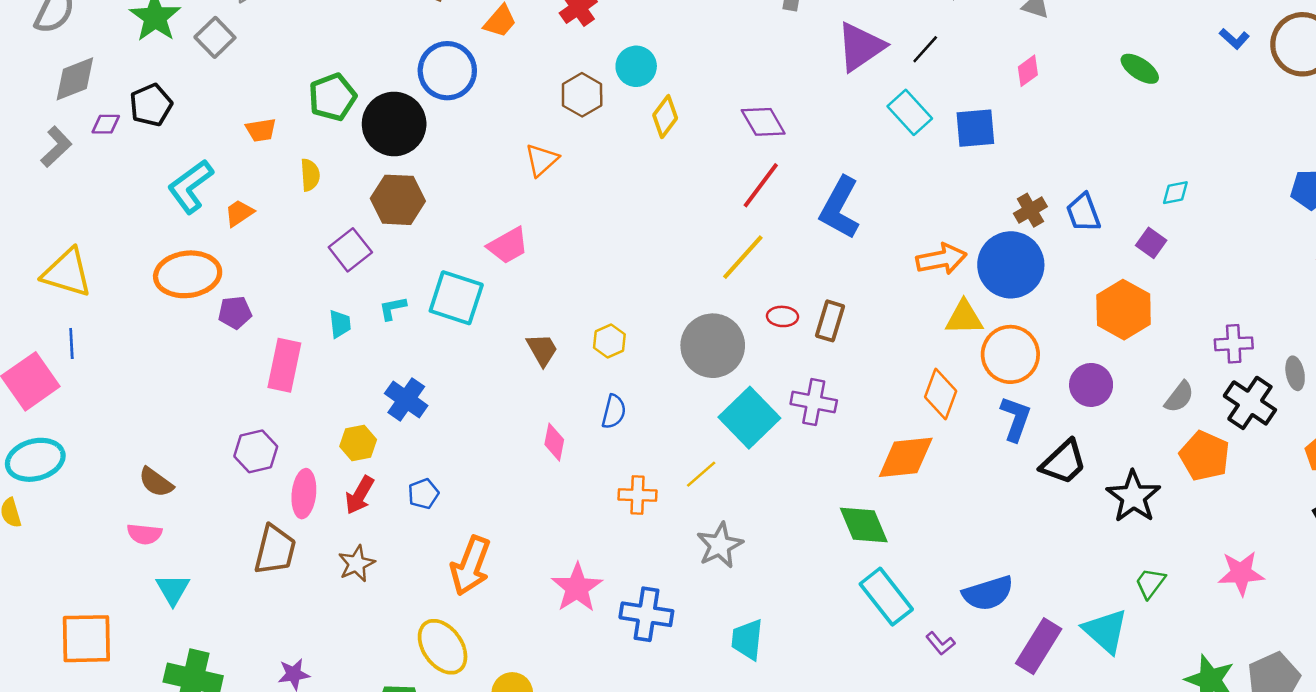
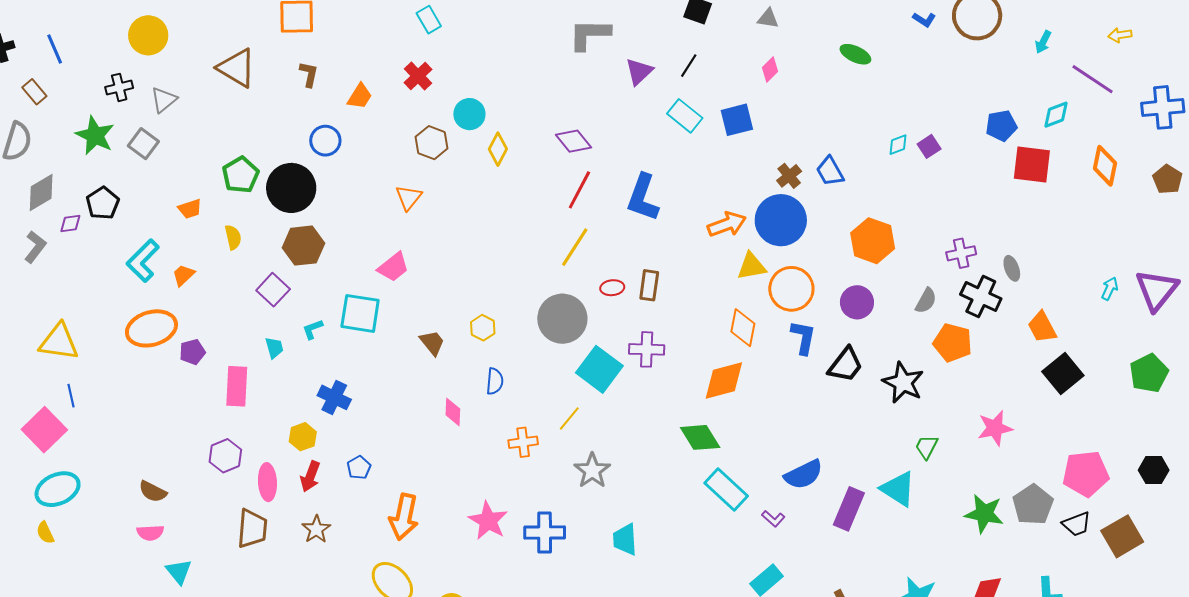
purple triangle: (861, 47) -> (639, 72), size x0.7
blue circle: (447, 71) -> (325, 141), size x0.7
purple square: (1151, 243) -> (929, 146), moved, turned 30

